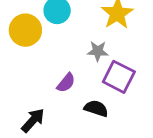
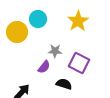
gray star: (98, 51) -> (55, 51), moved

